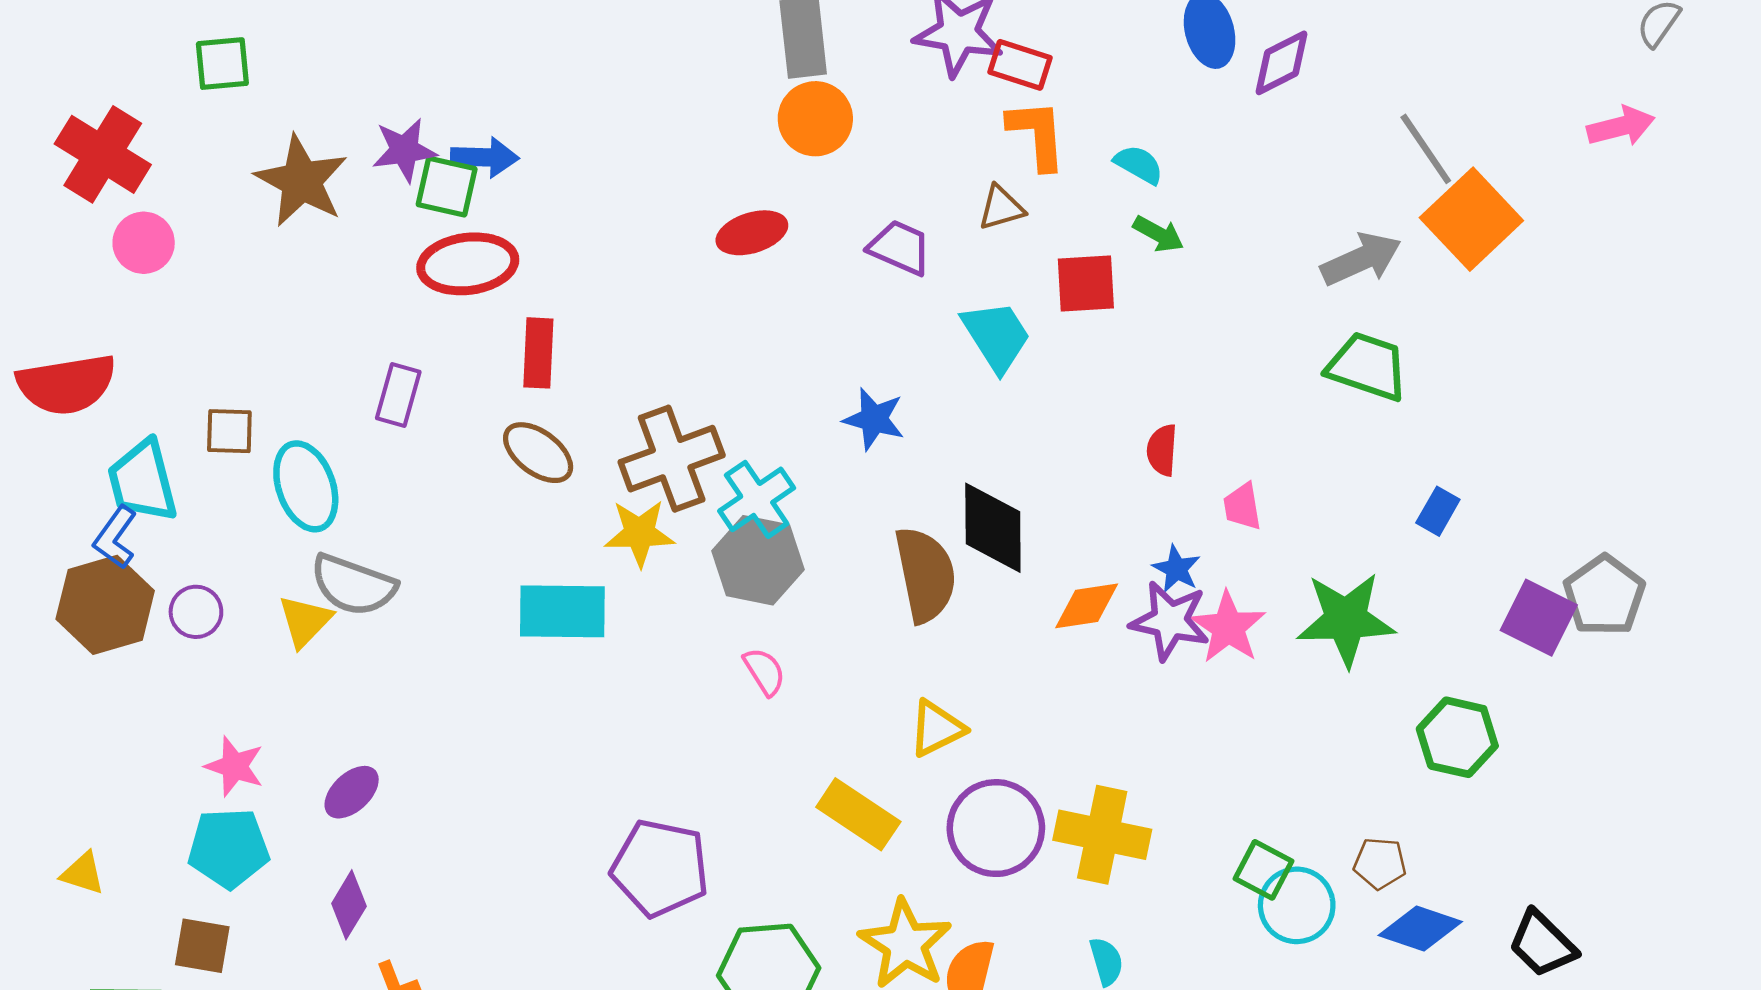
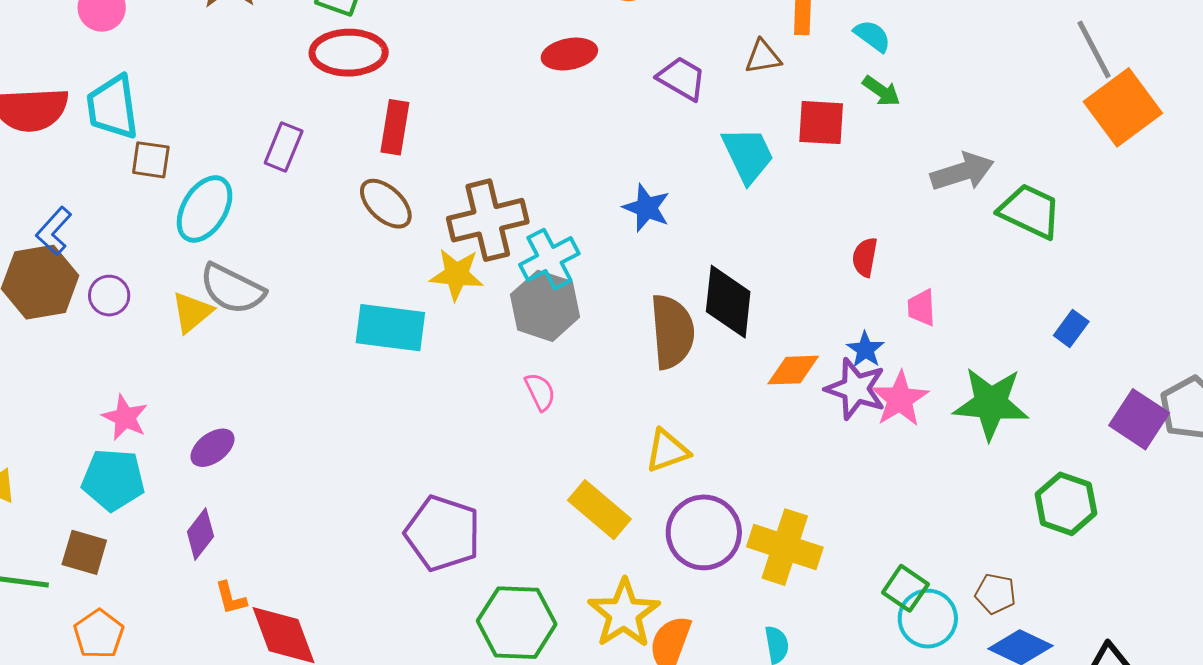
gray arrow: (1361, 259) -> (962, 172), moved
cyan trapezoid: (143, 481) -> (113, 107), moved
cyan ellipse: (306, 486) -> (205, 209), turned 44

